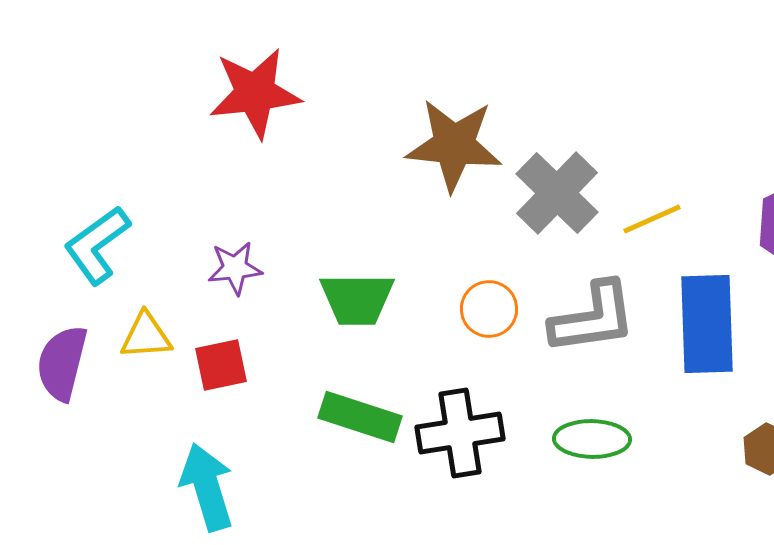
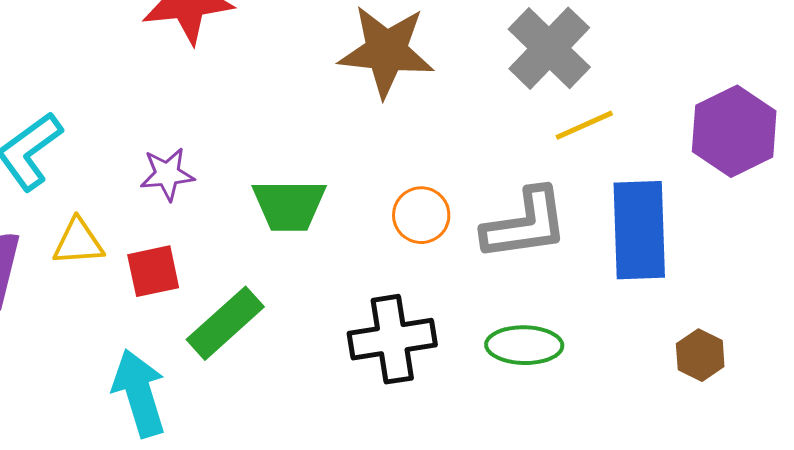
gray cross: (557, 193) -> (549, 48), moved
green rectangle: (360, 417) -> (225, 323), moved, turned -60

